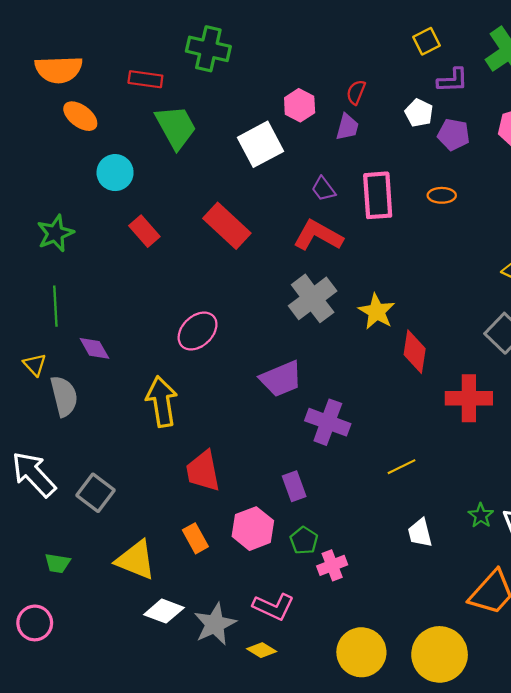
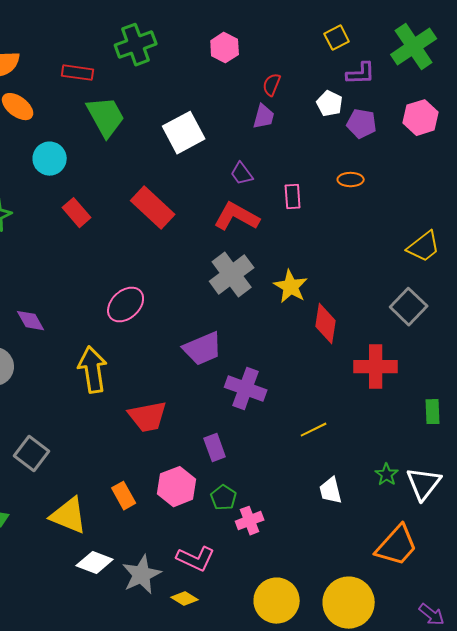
green cross: (208, 49) -> (136, 45), turned -33
pink hexagon: (300, 105) -> (225, 48), moved
pink rectangle: (378, 195) -> (293, 197), moved, size x0.6
red trapezoid: (203, 471) -> (148, 417), moved, turned -90

